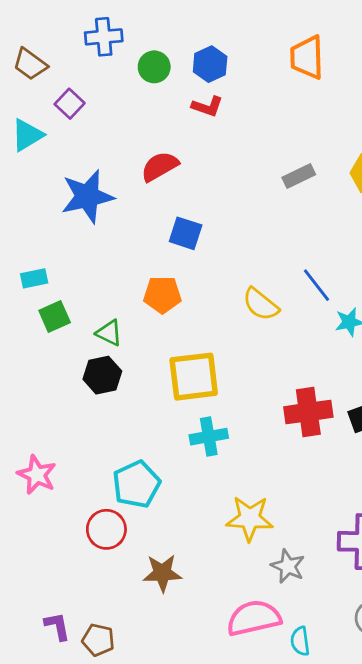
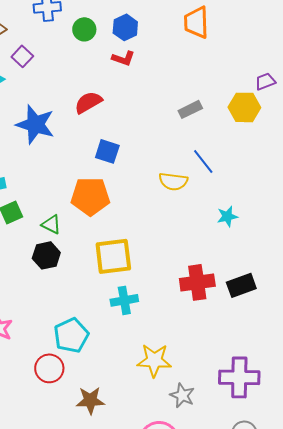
blue star: (87, 196) -> (35, 124), turned 30
blue line: (317, 285) -> (203, 161), moved
orange pentagon: (162, 295) -> (90, 196), size x1.4
yellow semicircle: (261, 304) -> (173, 181), moved, turned -32

